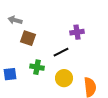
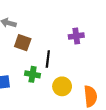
black line: (61, 52) -> (48, 59), moved, turned -56

